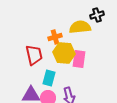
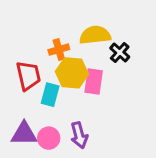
black cross: (97, 15) -> (120, 53), moved, turned -32
cyan rectangle: (49, 78) -> (50, 95), moved

